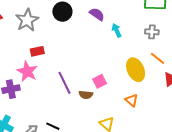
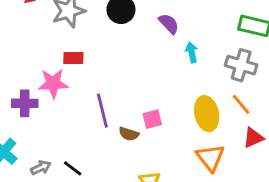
gray cross: (152, 32) -> (241, 65), size x1.5
pink star: (27, 71) -> (53, 83), turned 30
orange triangle: (132, 100) -> (210, 158), moved, size x1.5

